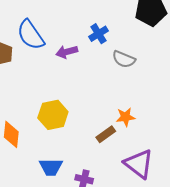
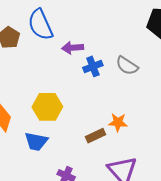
blue cross: (98, 34) -> (93, 66), moved
blue trapezoid: (51, 167) -> (36, 142), moved

